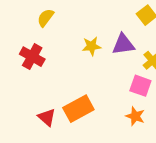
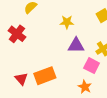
purple triangle: (123, 44) -> (76, 45), moved
yellow star: (92, 46) -> (67, 22), moved

